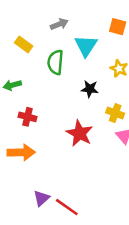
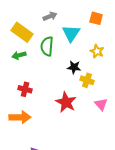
yellow rectangle: (24, 44) -> (22, 32), size x1.5
green arrow: (12, 85) -> (19, 55), moved
yellow cross: (115, 113) -> (87, 80), moved

